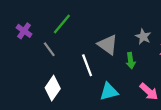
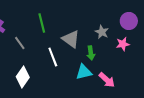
green line: (62, 24) -> (42, 23), moved, turned -54
cyan triangle: (109, 92) -> (84, 72), moved

